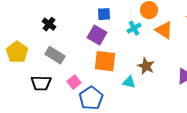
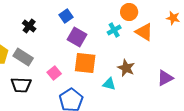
blue square: (104, 14) -> (66, 16), moved, turned -32
gray rectangle: (55, 55) -> (23, 57), moved
pink square: (74, 82) -> (54, 73), moved

